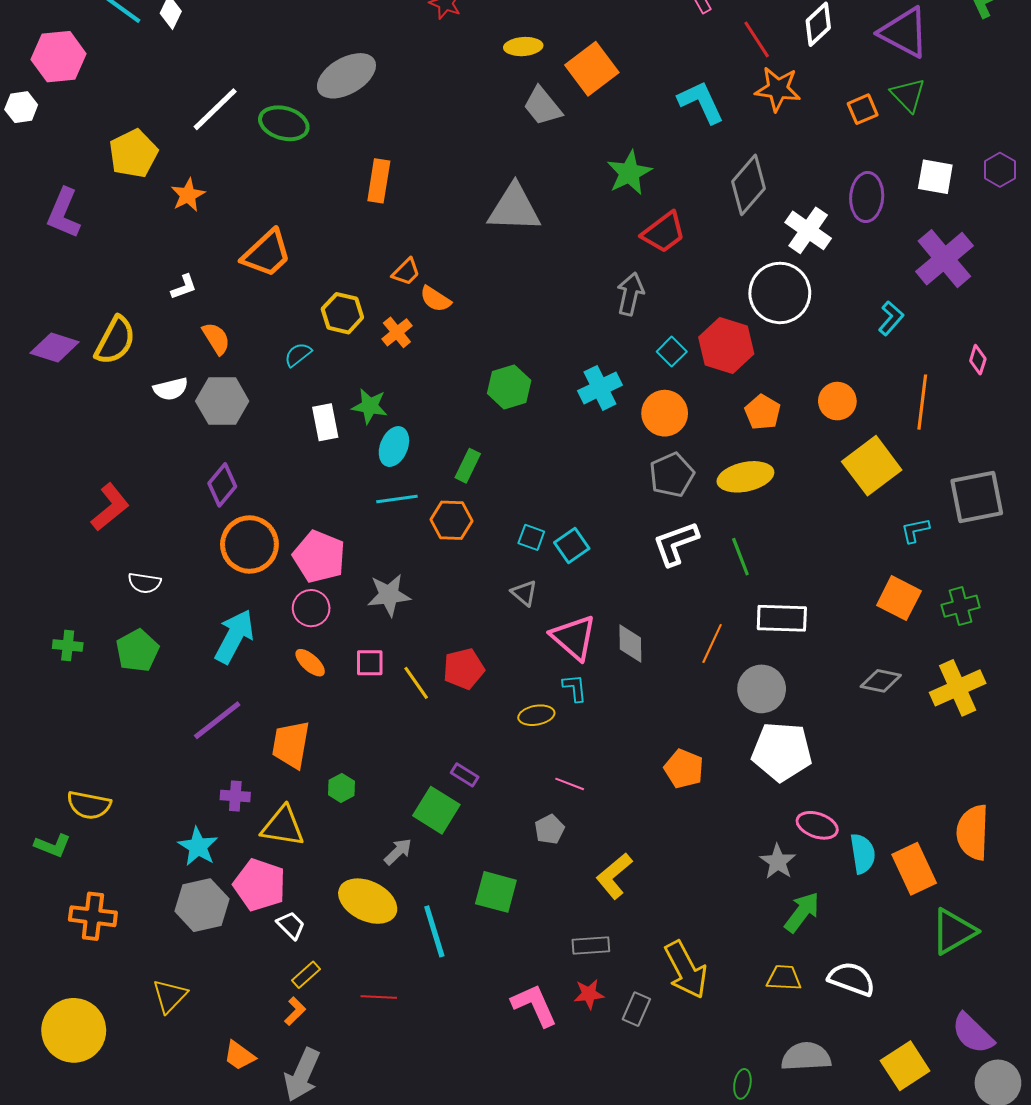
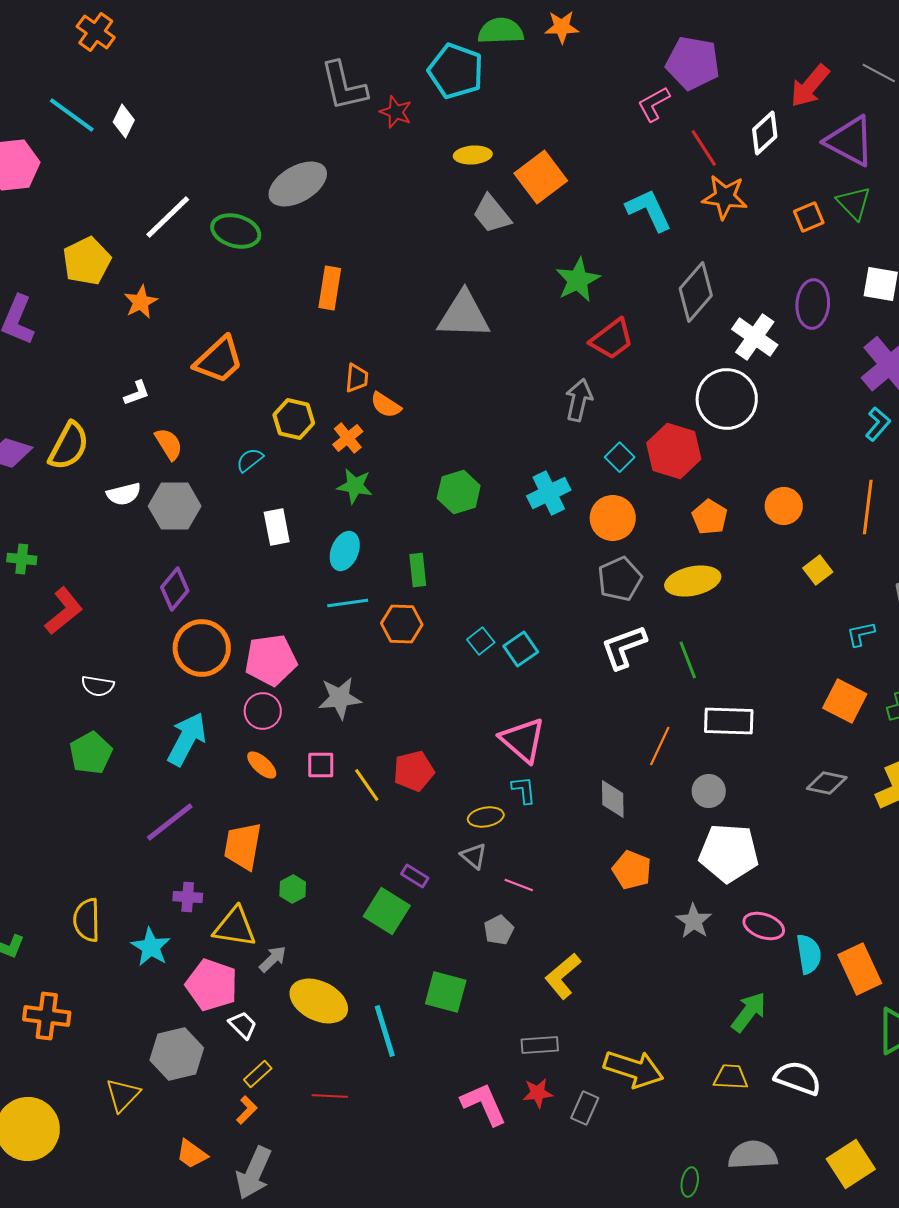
orange trapezoid: (406, 272) -> (357, 378), turned -40
cyan L-shape: (891, 318) -> (878, 424), moved
green star: (370, 406) -> (355, 486), moved
green rectangle: (468, 466) -> (418, 570), turned -32
yellow square: (872, 466) -> (818, 570), size x0.5
cyan square: (531, 537) -> (481, 641), turned 32
pink pentagon: (319, 557) -> (271, 660), turned -30
gray triangle: (524, 593) -> (474, 856), moved
gray diamond: (630, 643) -> (613, 799), moved
green cross: (68, 646) -> (22, 559), moved
gray circle: (762, 689) -> (709, 791), size x0.7
yellow semicircle: (89, 805) -> (87, 920), moved, turned 78
gray arrow: (398, 852) -> (273, 959), moved
gray star: (778, 862) -> (694, 921), moved
gray hexagon: (202, 905) -> (177, 1054), moved
yellow arrow: (686, 970) -> (634, 1069), turned -44

